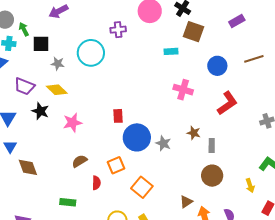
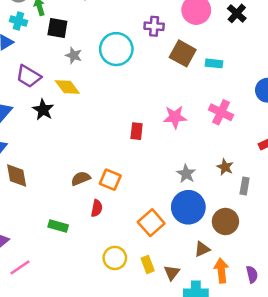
brown square: (194, 32) -> (183, 53), moved
pink star: (72, 123) -> (175, 117), moved
blue circle: (137, 137) -> (188, 207), moved
orange square: (116, 165) -> (110, 180), moved, turned 36
brown circle: (212, 176) -> (225, 221), moved

